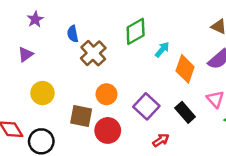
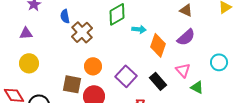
cyan arrow: (162, 50) -> (139, 29), turned 56
purple triangle: (26, 54) -> (26, 33), turned 32
yellow circle: (42, 93) -> (29, 63), moved

